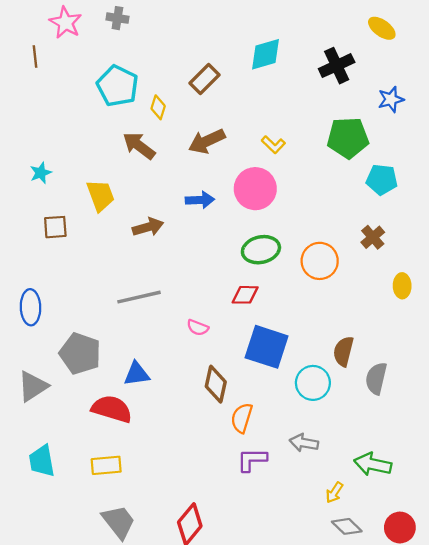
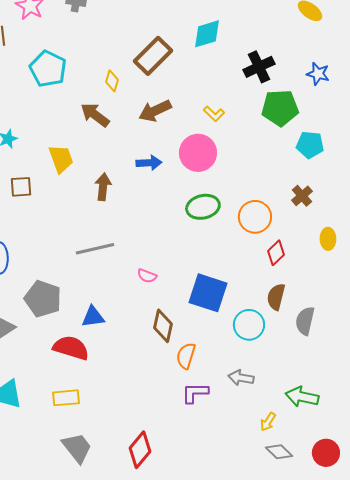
black cross: (337, 66) -> (259, 67), moved
brown rectangle: (204, 79) -> (153, 56), size x1.4
cyan pentagon: (117, 86) -> (48, 69), moved
blue star: (391, 99) -> (318, 74), turned 30
brown arrow: (148, 227) -> (103, 187), turned -68
red diamond: (245, 295) -> (276, 253), moved, turned -45

